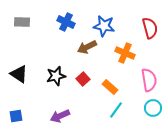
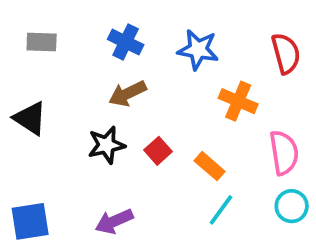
brown arrow: (87, 47) -> (127, 94), moved
black triangle: (19, 74) -> (30, 118), moved
blue square: (16, 116) -> (30, 221), size x1.5

